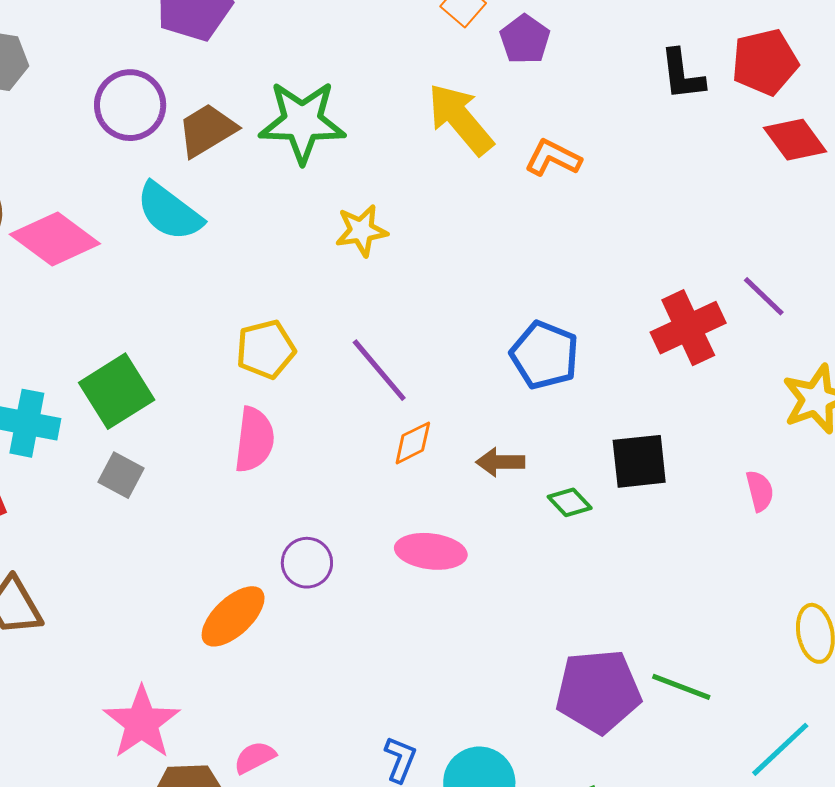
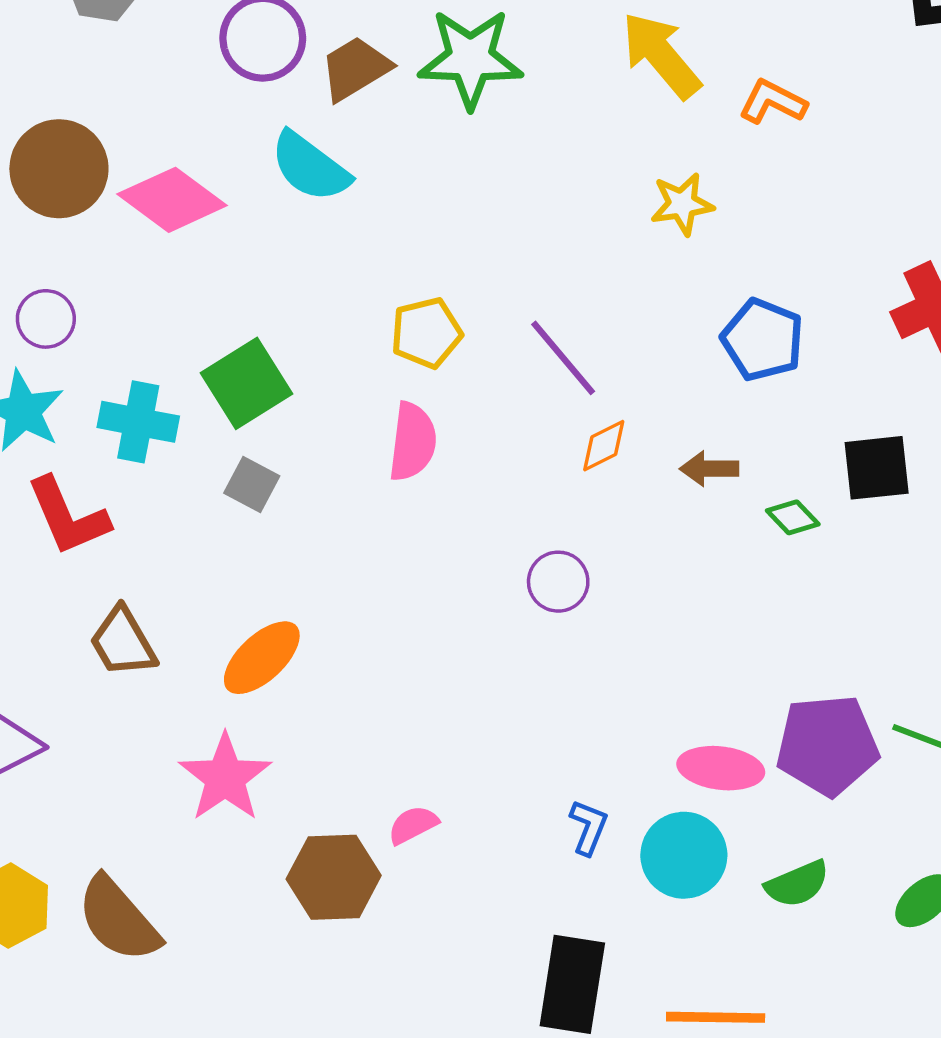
yellow star: (361, 231) -> (682, 204), moved
pink ellipse: (431, 551) -> (721, 768), moved
purple circle: (307, 563) -> (558, 582), moved
orange ellipse: (233, 616) -> (262, 658), moved
pink star: (142, 723) -> (225, 778), moved

